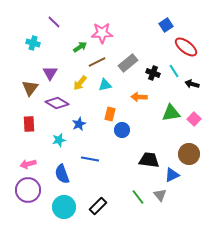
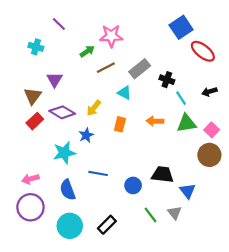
blue square: (166, 25) -> (181, 27), size x1.5
cyan line: (174, 71) -> (181, 98), moved
yellow arrow: (80, 83) -> (94, 108), moved
black arrow: (192, 84) -> (209, 92), turned -32
cyan triangle: (105, 85) -> (124, 93), moved, turned 40
orange arrow: (139, 97) -> (155, 121), moved
red rectangle: (29, 124) -> (35, 121), moved, turned 49
blue circle: (122, 130) -> (133, 185), moved
cyan star: (59, 140) -> (64, 153), size x1.5
brown circle: (189, 154) -> (209, 155), moved
blue triangle: (172, 175) -> (188, 191), turned -42

